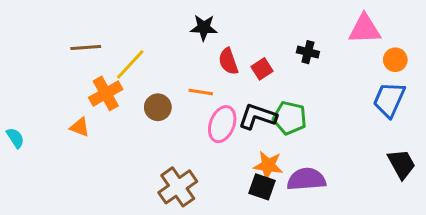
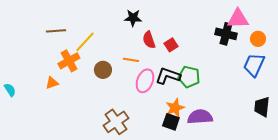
black cross: (308, 52) -> (226, 34), moved, size x1.5
orange triangle: (80, 127) -> (52, 83), turned -40
black trapezoid: (401, 164) -> (262, 107), turned -145
orange star: (268, 165) -> (175, 108), turned -30

